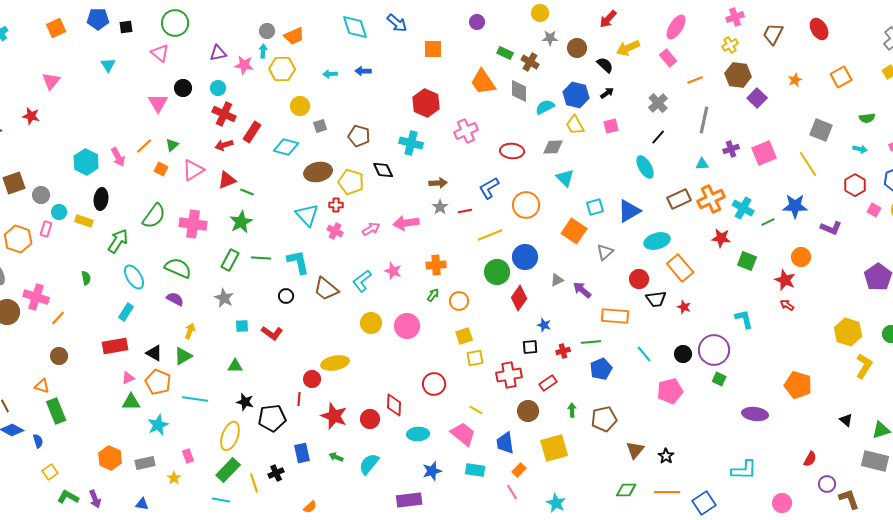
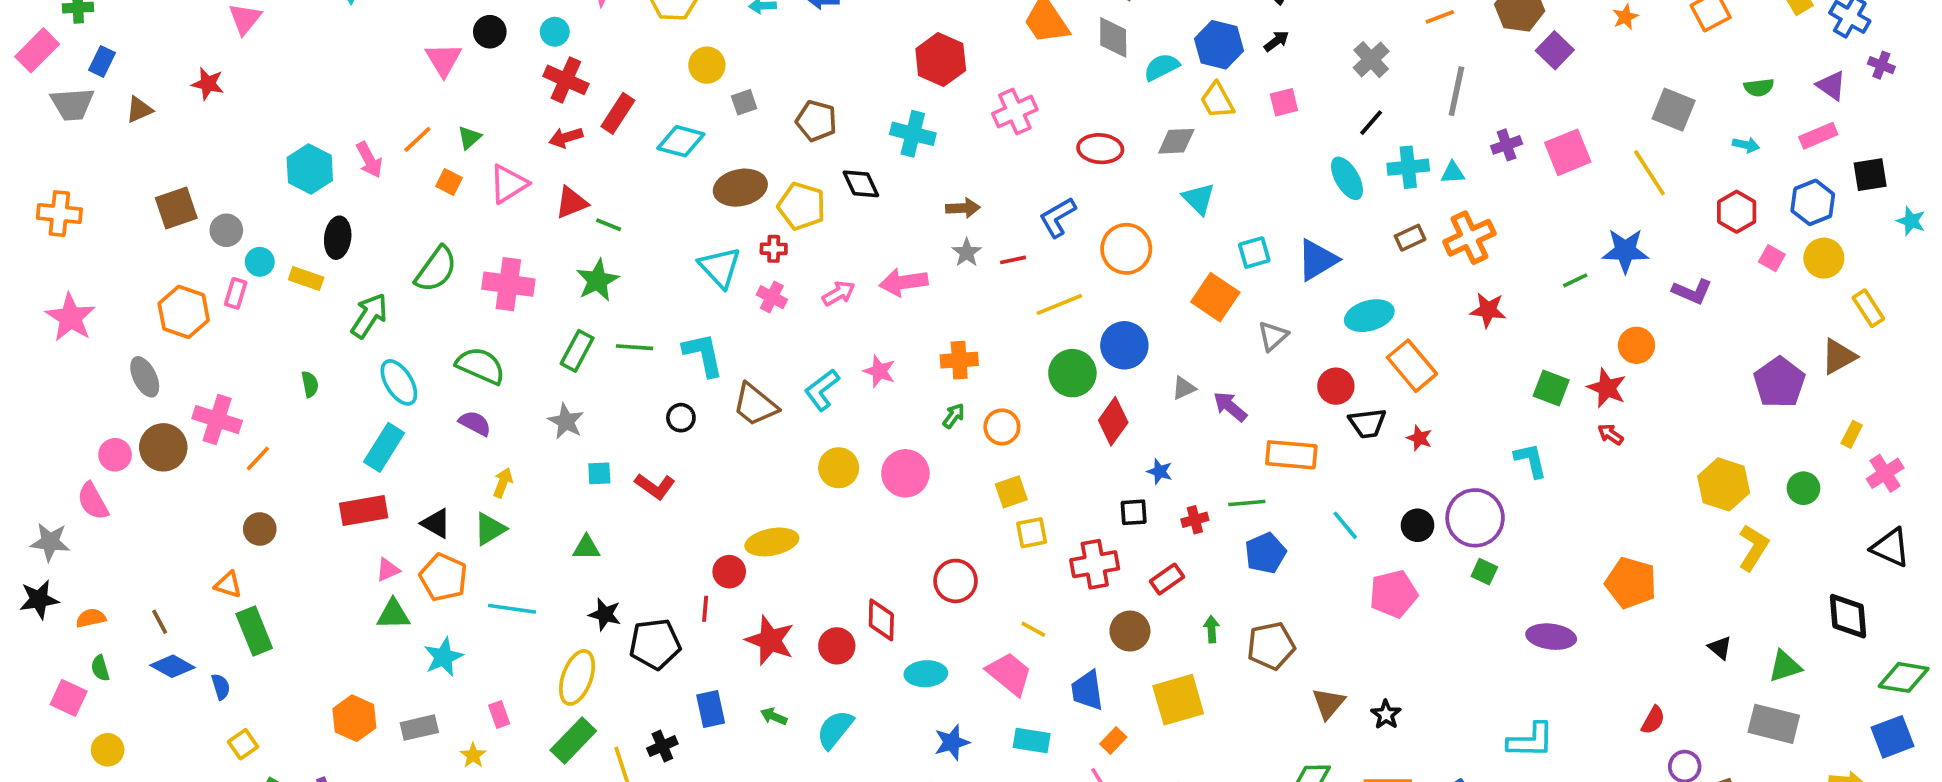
brown rectangle: (679, 199) -> (1410, 238), size x0.7
cyan cross: (743, 208) -> (1408, 167), moved, turned -35
green square: (747, 261) -> (1551, 388), moved
cyan rectangle: (126, 312) -> (384, 447), size x1.4

